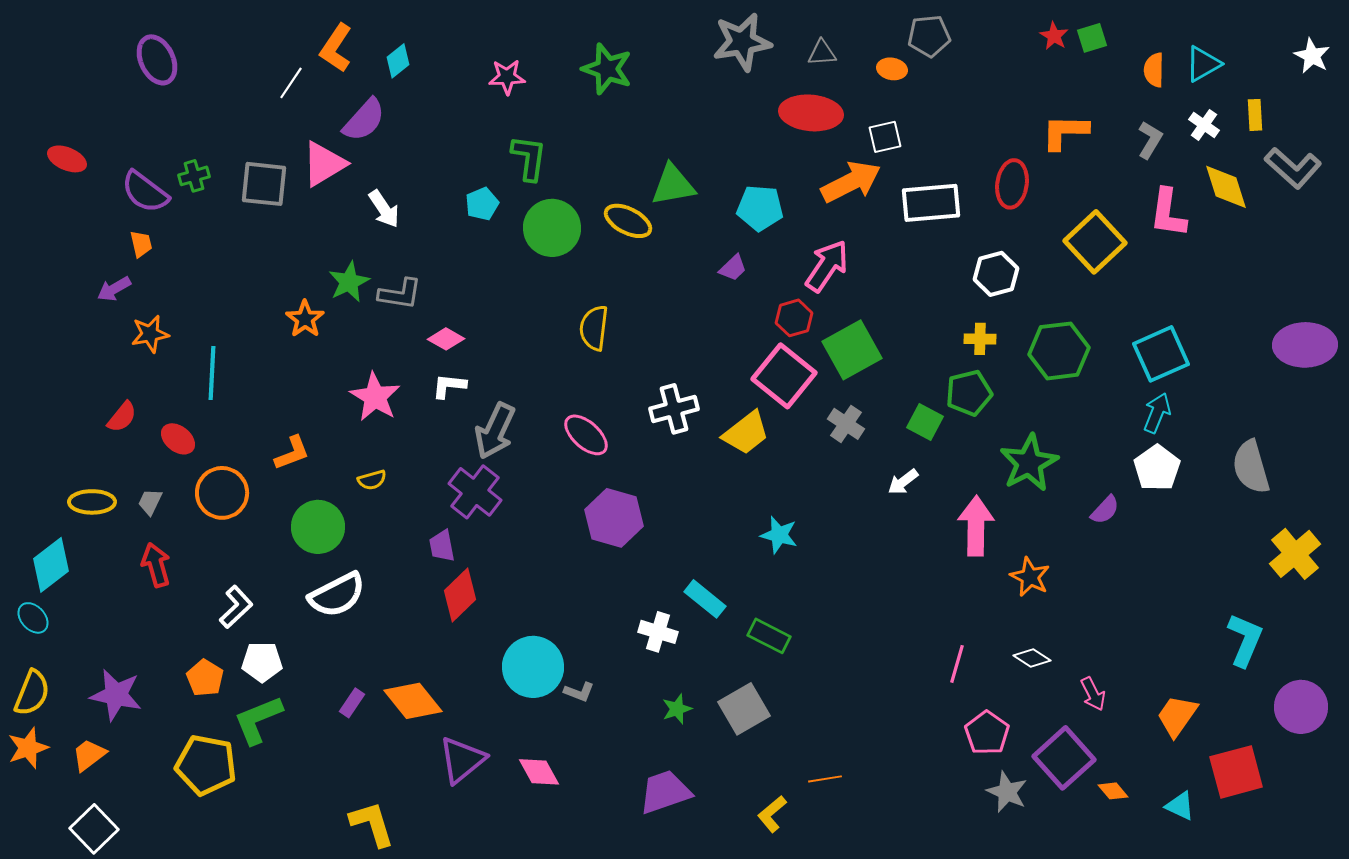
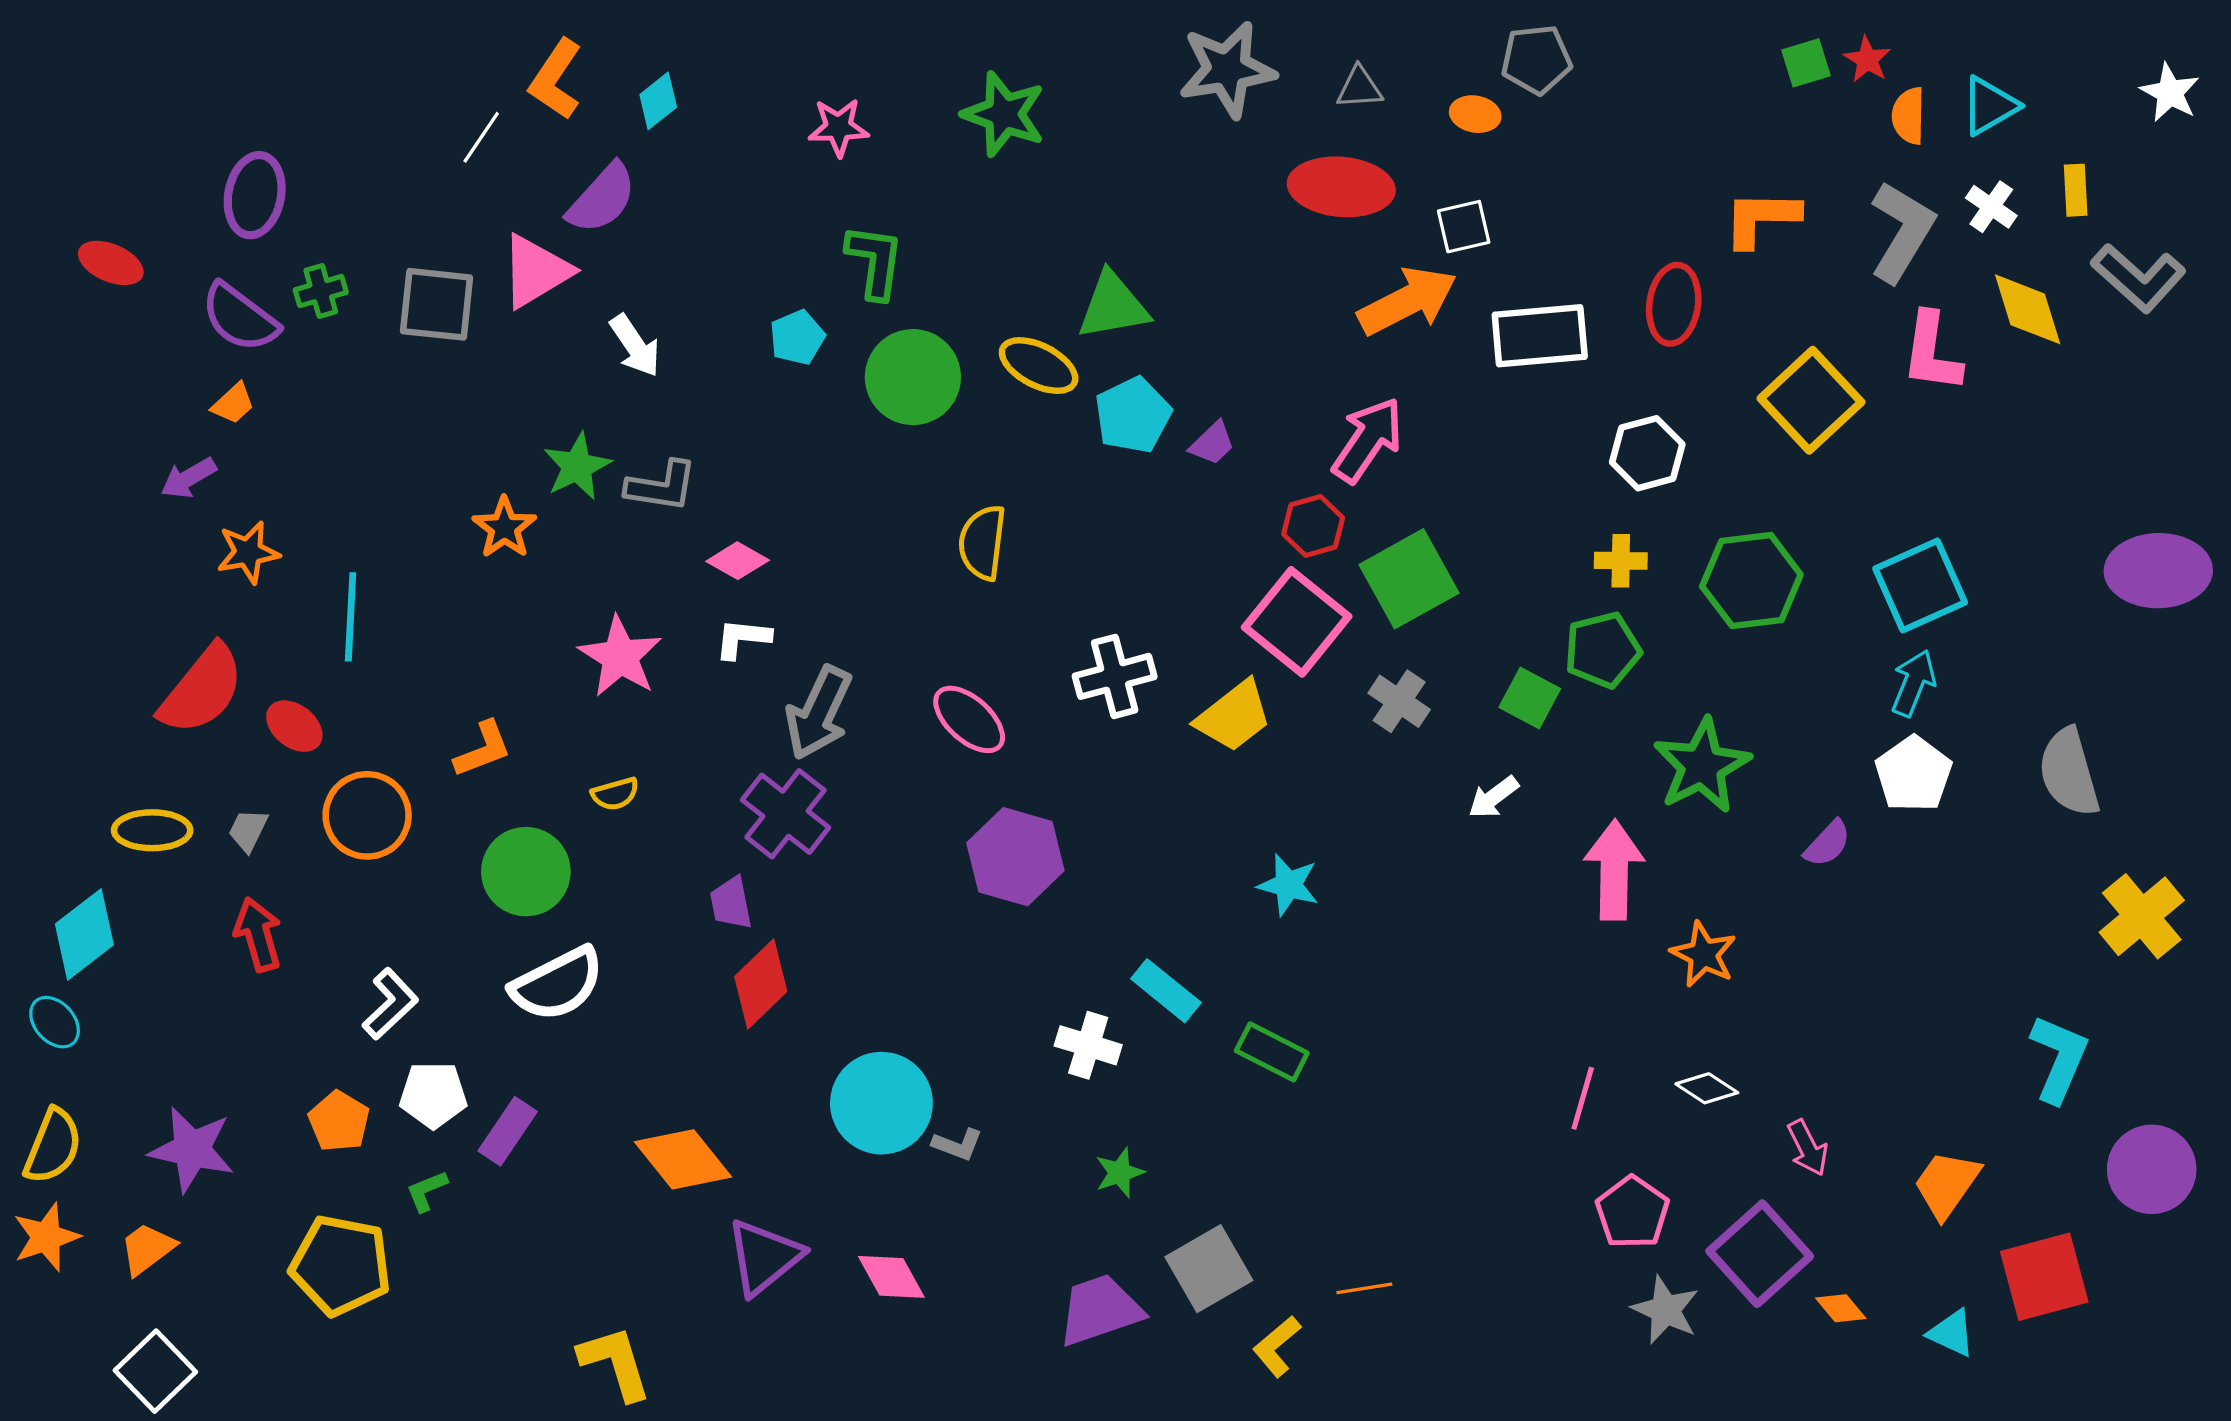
red star: (1054, 36) -> (1867, 60), moved
purple ellipse: (157, 60) -> (255, 195), moved, turned 36
gray L-shape: (1150, 140) -> (1902, 232), size x1.6
cyan pentagon: (760, 208) -> (1133, 415), moved, turned -30
orange trapezoid: (141, 244) -> (233, 404), turned 60
red semicircle: (122, 417) -> (202, 690), size x1.8
purple rectangle: (352, 703) -> (508, 1131), moved, size x1.4
gray square: (744, 709) -> (1209, 1269), moved
green L-shape: (258, 720) -> (427, 1191), size x0.5

